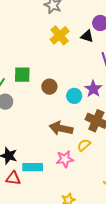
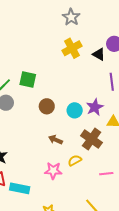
brown circle: (49, 87) -> (47, 106), moved
brown arrow: (61, 128) -> (55, 140), size x0.6
cyan rectangle: (33, 167) -> (20, 188), moved

